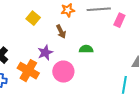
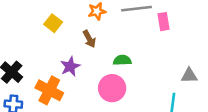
pink rectangle: (119, 20) -> (163, 22), turned -32
pink circle: (63, 72) -> (112, 88), moved

